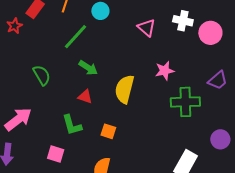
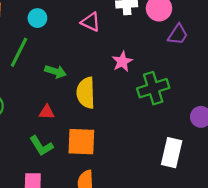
green arrow: (88, 68) -> (56, 72), moved
purple trapezoid: (218, 80) -> (178, 34), moved
orange square: (108, 131) -> (81, 142), size x1.8

